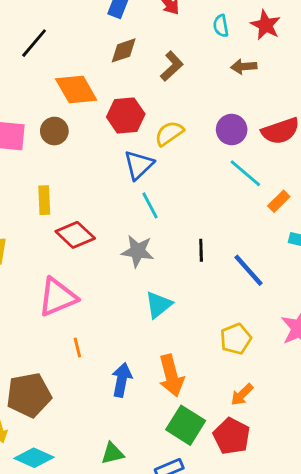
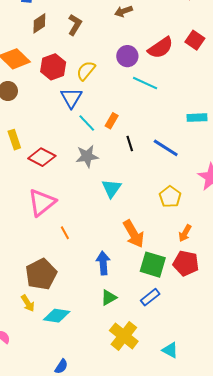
orange rectangle: (279, 201) -> (112, 121), moved
blue arrow: (122, 380) -> (103, 263), moved

